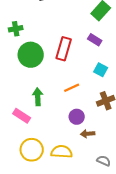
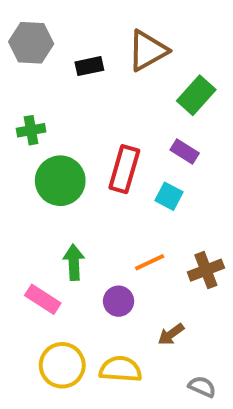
cyan square: (101, 70) -> (169, 196), moved
orange line: (72, 88) -> (150, 262), moved
purple circle: (77, 117) -> (119, 301), moved
brown arrow: (88, 134) -> (171, 334), turned -32

